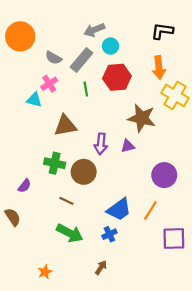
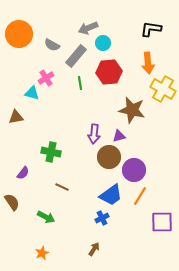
gray semicircle: (54, 58) -> (52, 45), moved
brown triangle: (65, 126) -> (16, 117), moved, size x0.7
brown circle: (84, 172) -> (109, 157), moved
purple circle: (164, 175) -> (134, 170), moved
green arrow: (70, 233) -> (46, 217), moved, size x0.7

